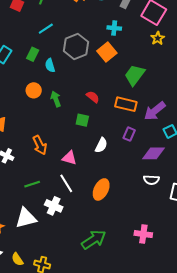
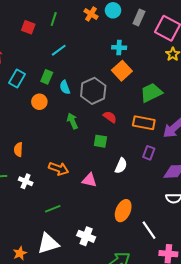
cyan cross: (114, 28) -> (119, 47), moved
gray hexagon: (76, 46) -> (93, 91), moved
green trapezoid: (135, 75) -> (151, 93), turned 30
orange circle: (34, 90) -> (39, 102), moved
orange arrow: (40, 145) -> (59, 169), turned -42
white line: (66, 183) -> (149, 230), moved
white cross: (54, 206) -> (86, 236), moved

